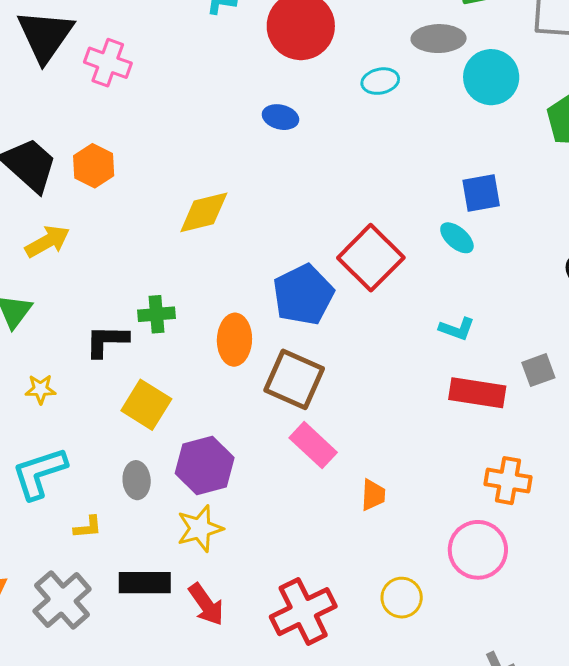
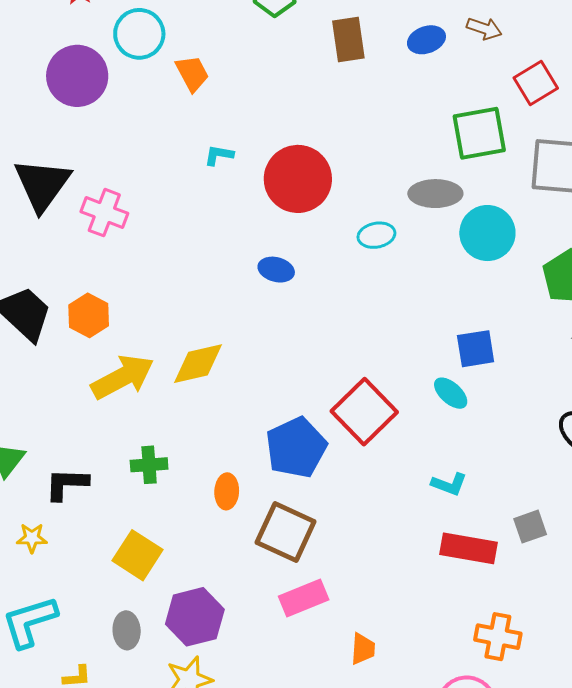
yellow arrow: (47, 241) -> (123, 377), moved, size x1.4
orange ellipse: (234, 340) -> (227, 491), size x0.7
black L-shape: (107, 341) -> (67, 484), moved
pink rectangle: (313, 445) -> (304, 598), turned -66

